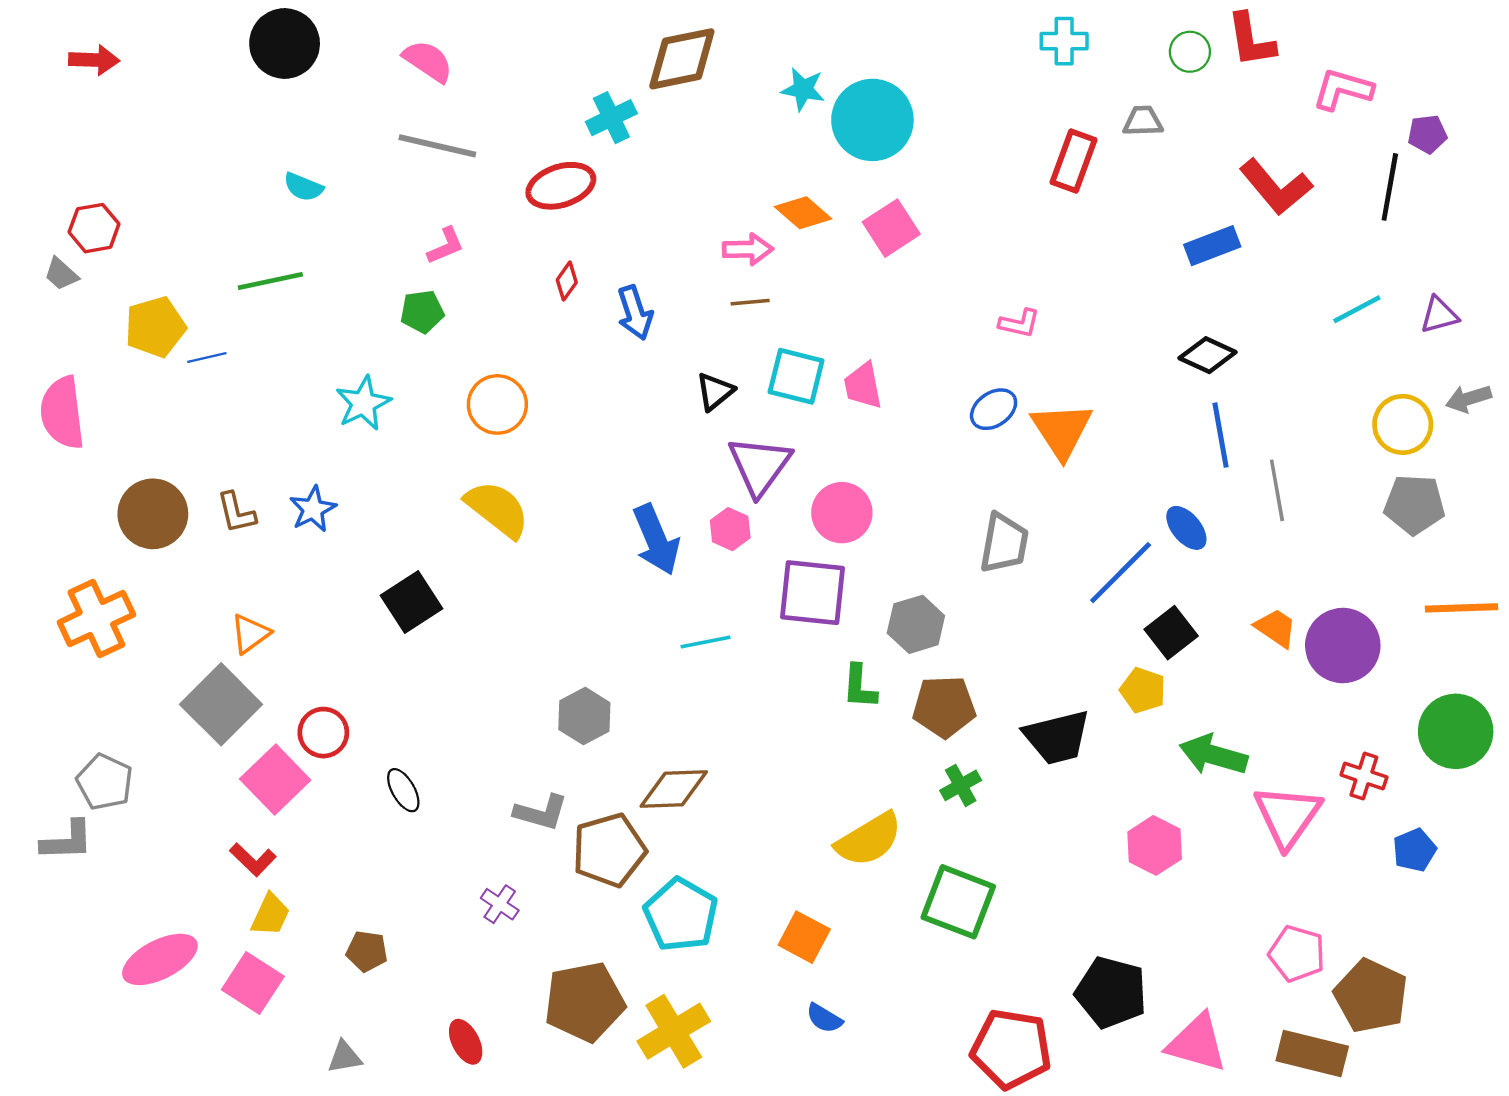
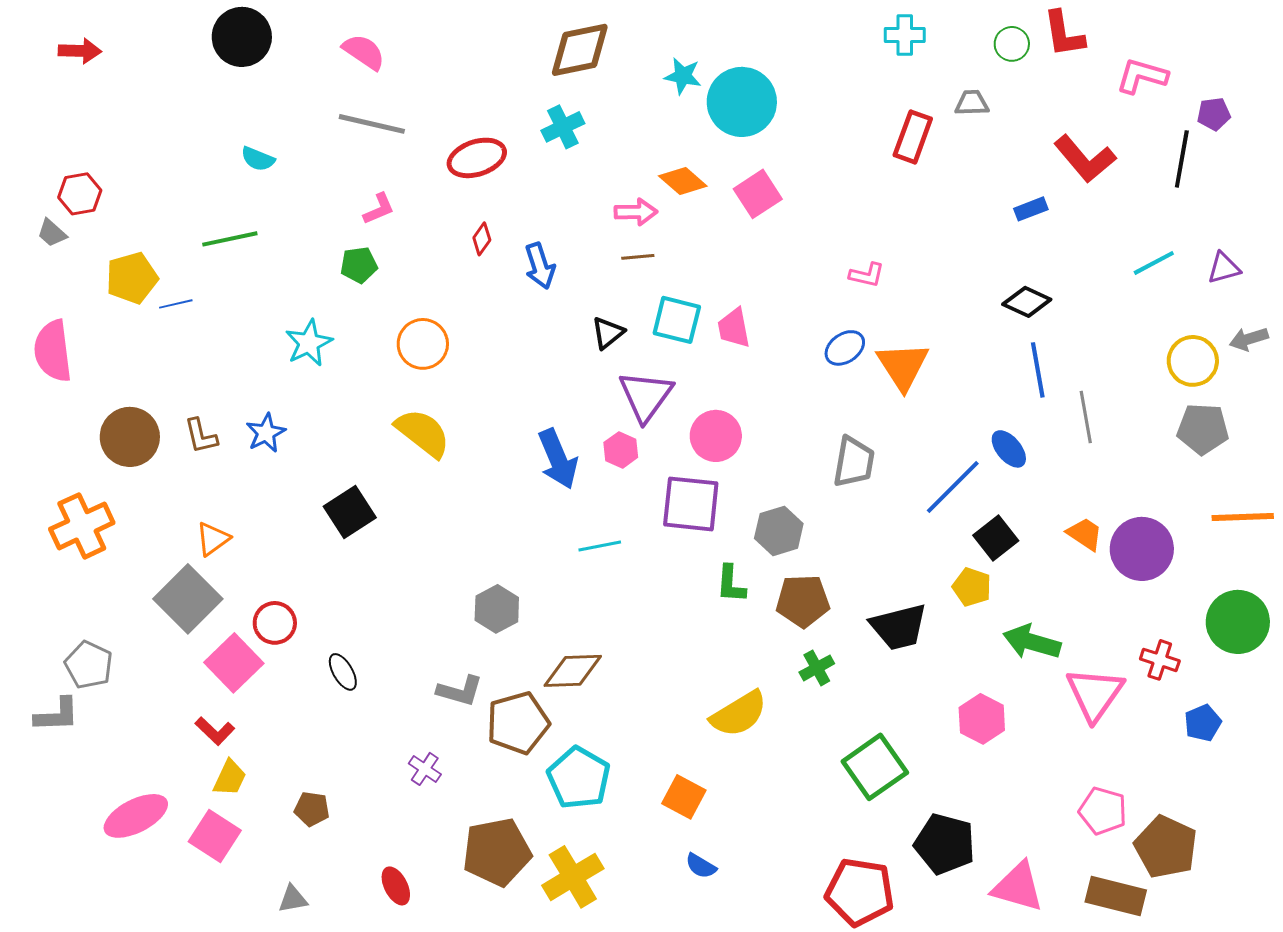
cyan cross: (611, 118) -> (563, 127), moved
blue rectangle: (1212, 246) -> (1031, 209), size x0.7
green square: (958, 902) -> (875, 767), moved, turned 34

